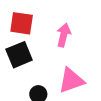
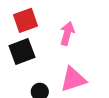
red square: (22, 23) -> (26, 20), turned -30

